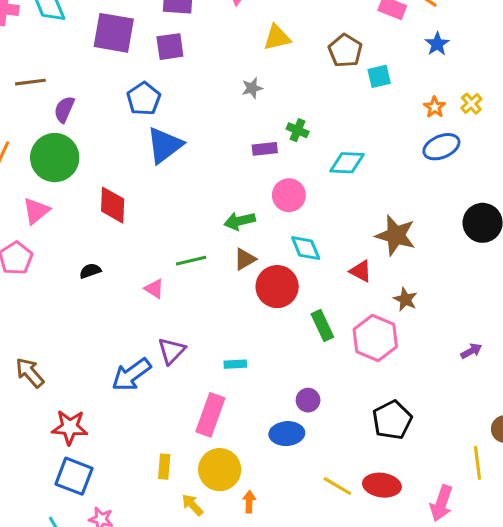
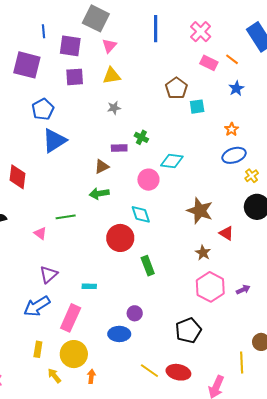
yellow triangle: (277, 38) -> (112, 76), moved
purple square: (170, 47) -> (75, 77), moved
yellow cross: (471, 104) -> (252, 176), moved
pink circle: (289, 195) -> (148, 180), moved
brown triangle: (245, 259) -> (102, 167), moved
red triangle: (361, 271) -> (226, 233), moved
pink hexagon: (375, 338) -> (210, 287), moved
blue arrow: (131, 375) -> (37, 306), moved

